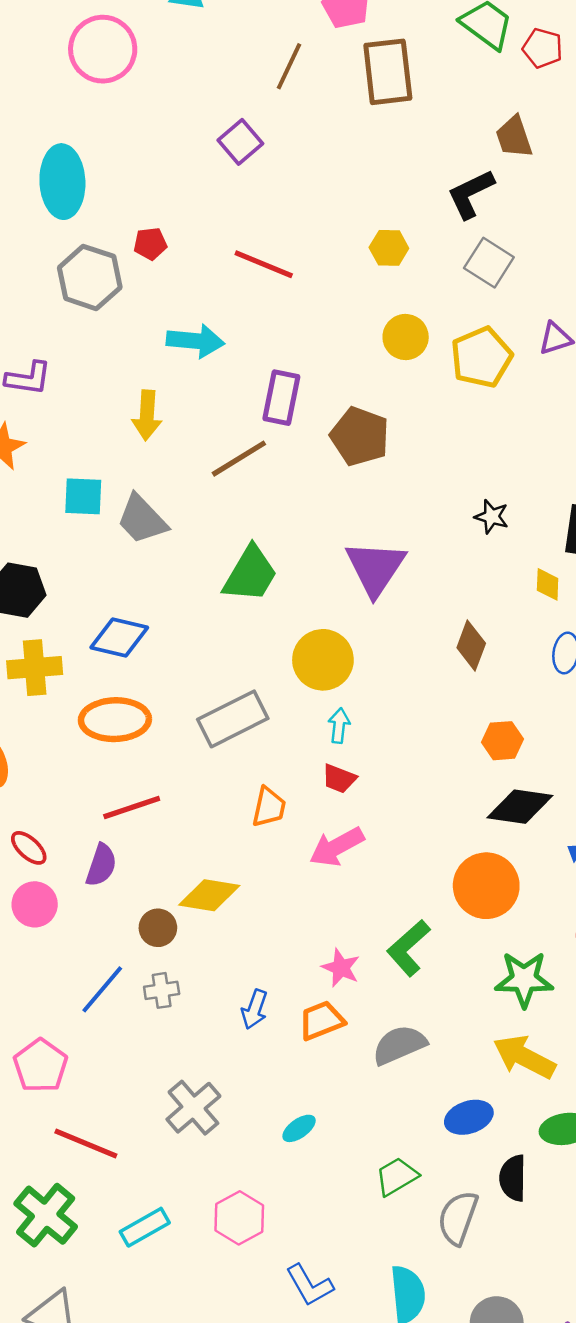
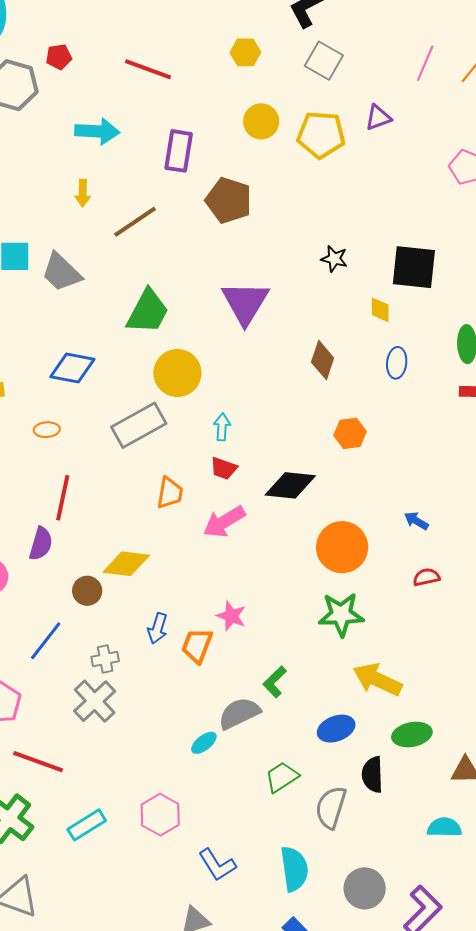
yellow pentagon: (481, 357) -> (321, 135), turned 30
purple rectangle: (281, 398) -> (179, 151), moved
yellow arrow: (147, 415) -> (83, 193), moved, size x0.7
blue diamond: (119, 638) -> (72, 368), moved
yellow circle: (323, 660) -> (177, 373), moved
orange ellipse: (115, 720) -> (47, 430), size x0.5
red line: (132, 807) -> (63, 498), turned -57
black diamond: (520, 807) -> (290, 485), moved
green L-shape: (408, 948) -> (275, 682), moved, size x0.7
green star: (524, 979) -> (341, 614), moved
gray cross: (162, 990) -> (105, 659), moved
blue arrow: (255, 1009) -> (158, 628), moved
orange trapezoid: (321, 1020) -> (197, 646), moved, turned -45
gray semicircle: (399, 1045) -> (239, 713), moved
gray cross: (193, 1108) -> (95, 701), moved

